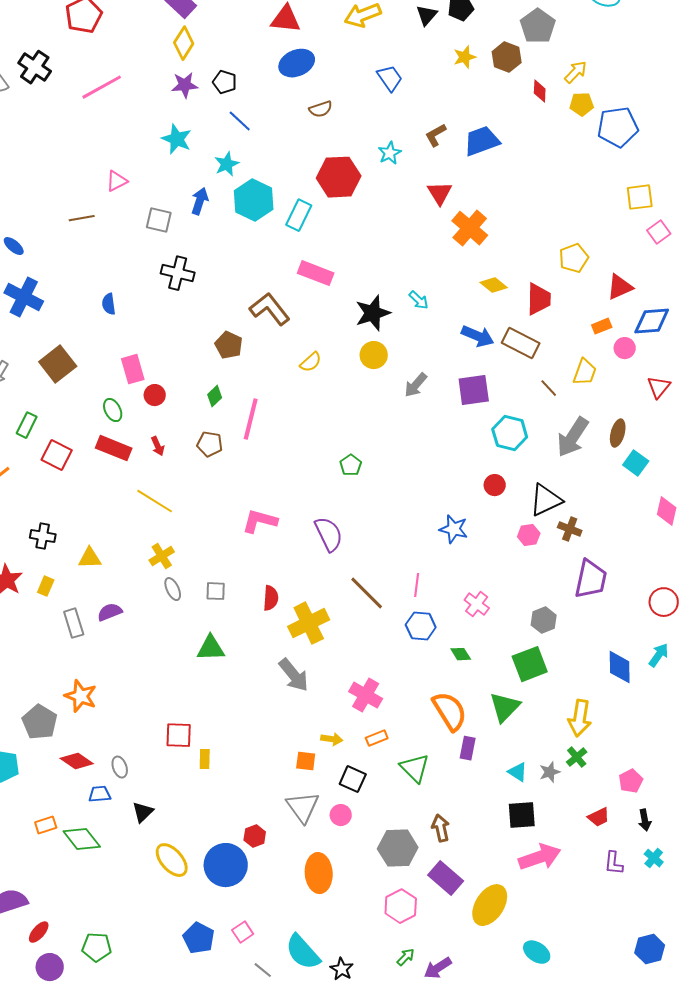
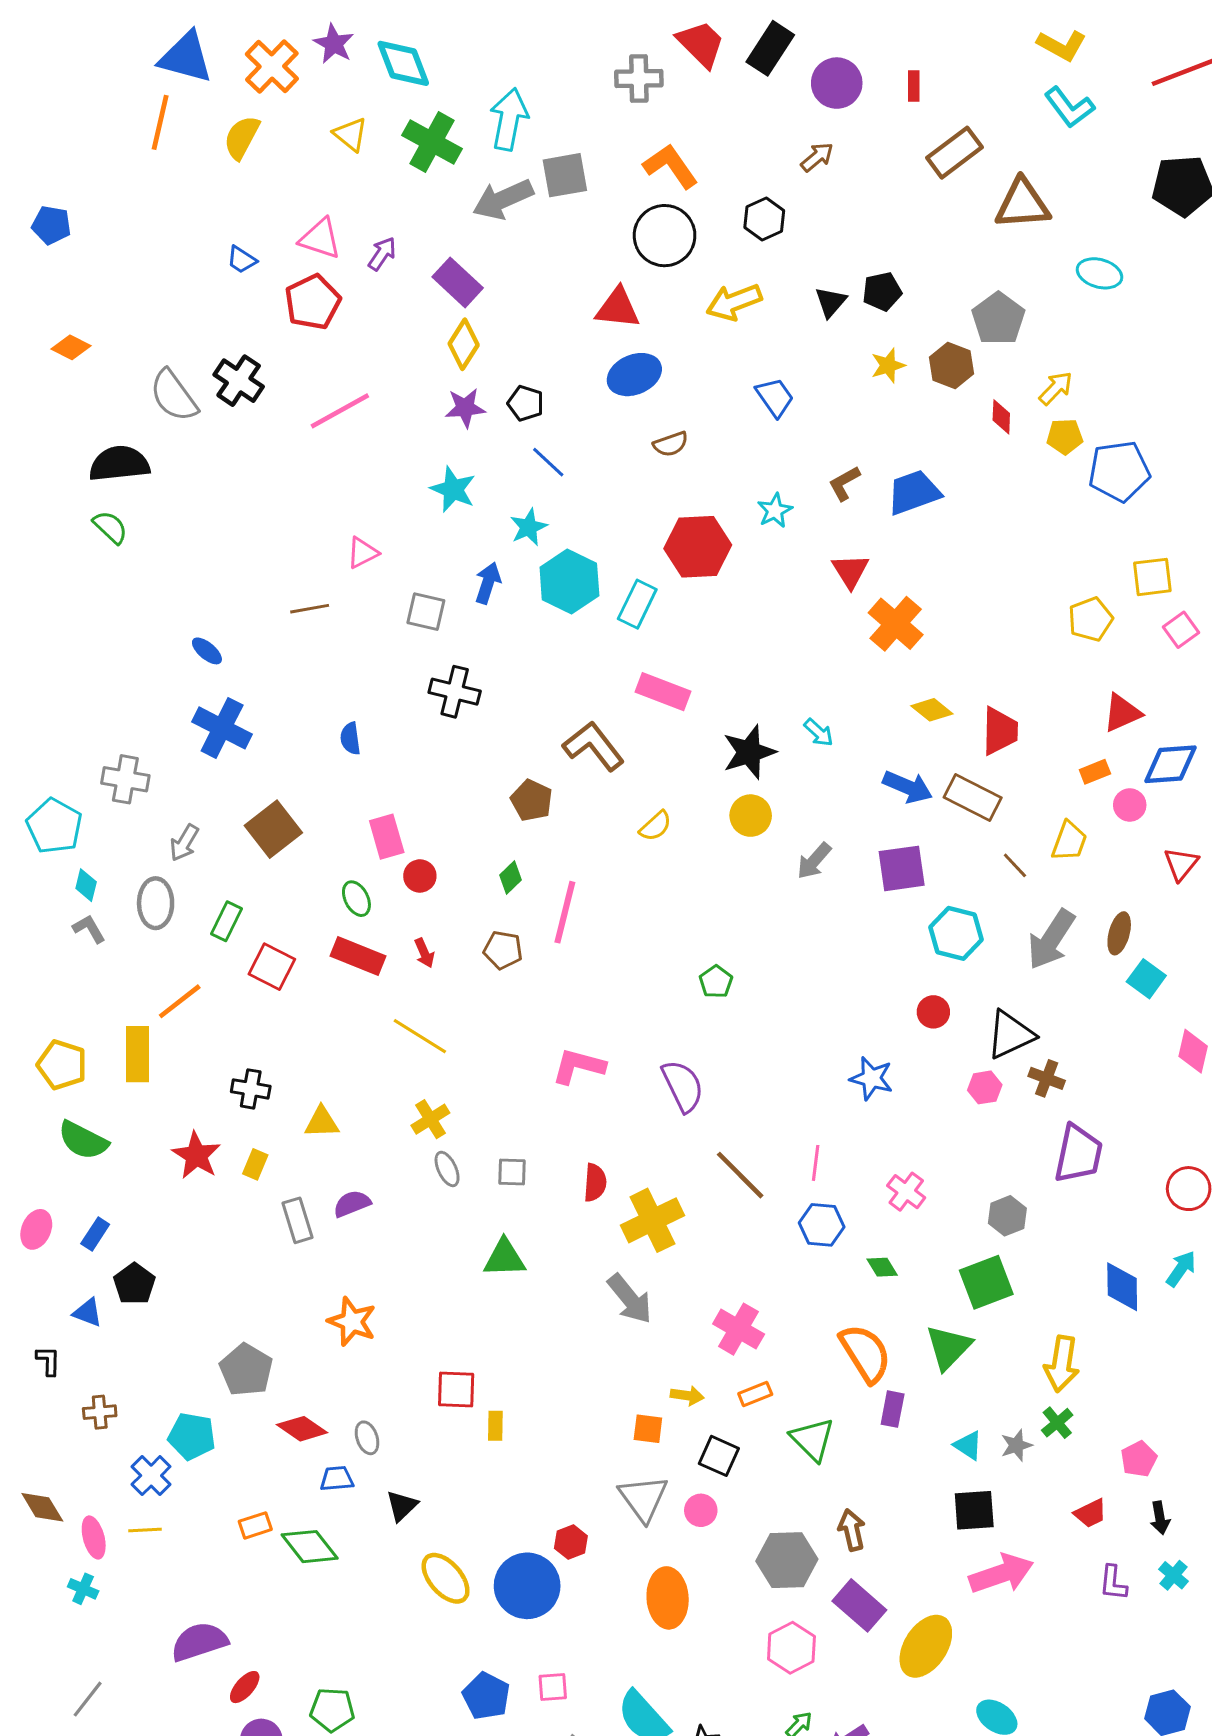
yellow pentagon: (574, 258) -> (1090, 619), moved
orange star: (81, 696) -> (352, 1322), moved
pink square: (243, 932) -> (553, 1687), turned 30

